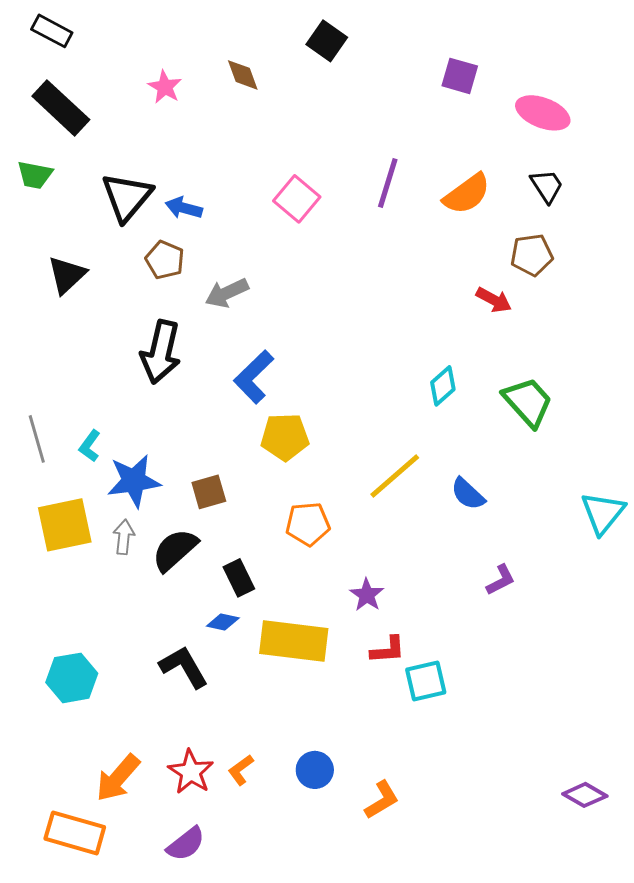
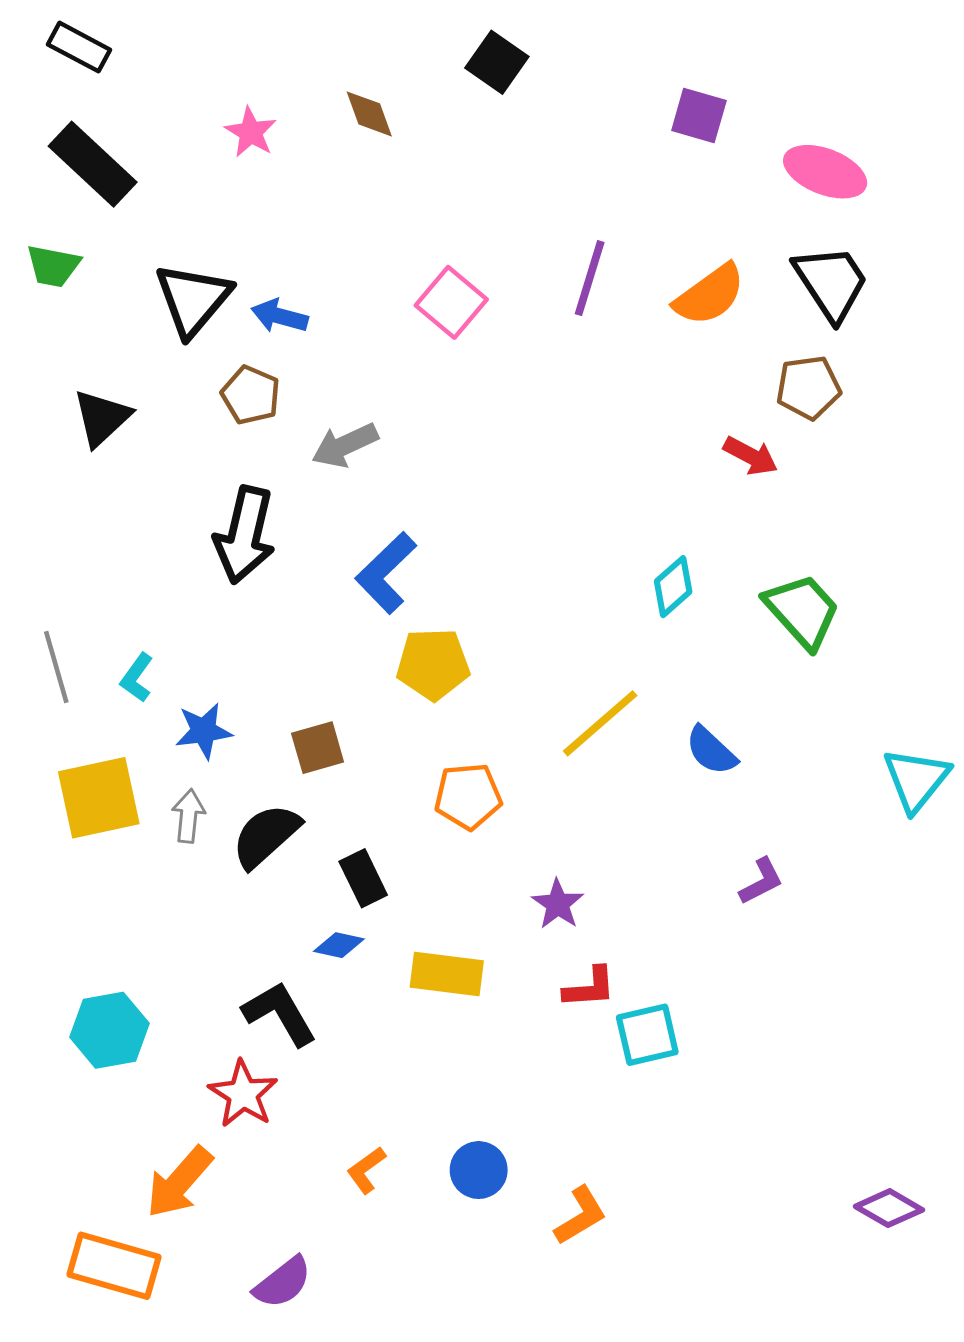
black trapezoid: (547, 186) -> (831, 283), size x1.5
blue star: (134, 481) -> (204, 731), size x0.7
yellow rectangle: (294, 641) -> (447, 974), size x0.7
red star: (191, 772) -> (243, 1094), moved

